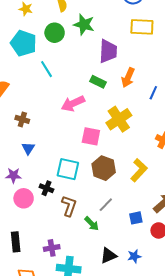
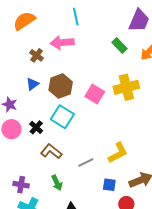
pink arrow: (73, 103) -> (62, 43), moved
brown hexagon: (104, 168) -> (61, 86), moved
yellow L-shape: (139, 170) -> (118, 153), moved
brown L-shape: (69, 206) -> (51, 151), turned -90
green arrow: (92, 224) -> (57, 183), moved

